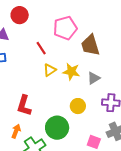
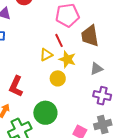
red line: (41, 48) -> (59, 40), moved
gray triangle: (94, 78) -> (97, 69), moved
yellow circle: (78, 106) -> (58, 78), moved

